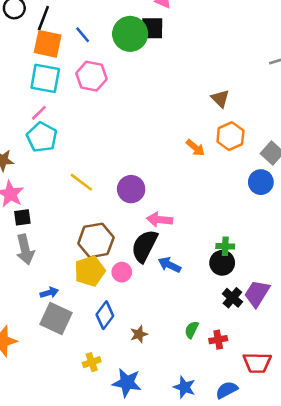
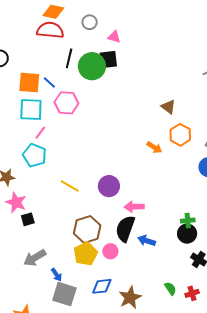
black line: (43, 18) -> (69, 58), moved
blue line: (83, 35) -> (49, 83), moved
pink line: (39, 113) -> (40, 133), moved
gray arrow: (25, 250) -> (35, 258), moved, turned 80
blue arrow: (49, 293) -> (56, 275), turned 80
blue diamond: (105, 315) -> (102, 286), turned 55
green semicircle: (192, 330) -> (170, 288), turned 128
brown star: (139, 334) -> (130, 298), size x1.6

